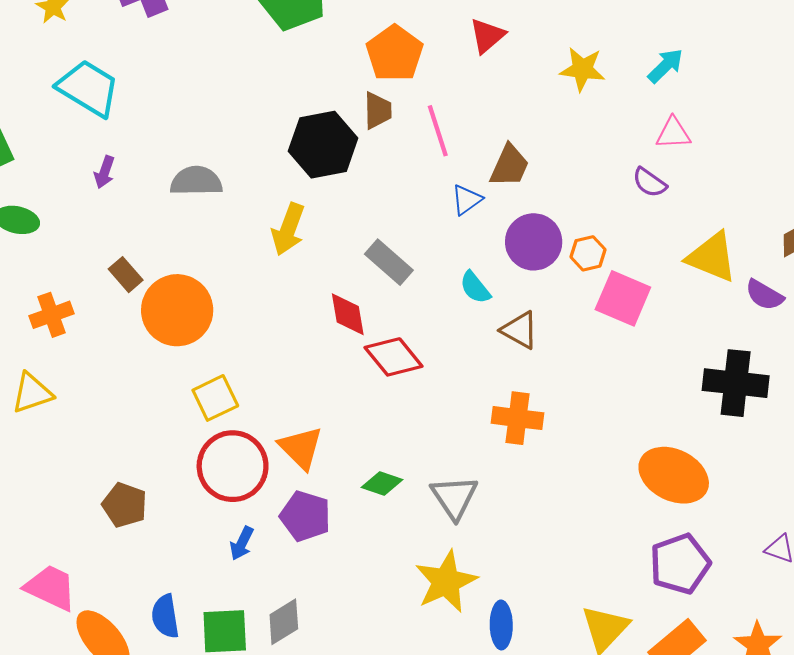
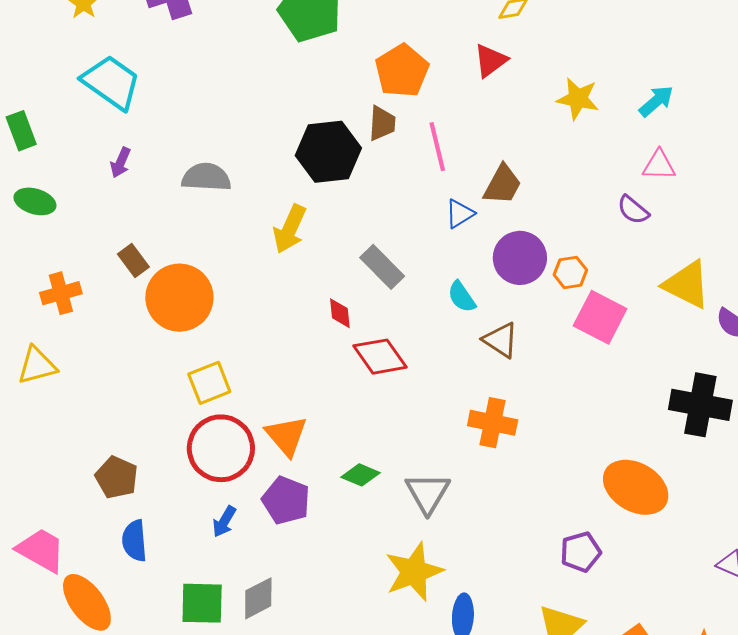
red diamond: (348, 314) -> (340, 313), size x0.7
purple pentagon: (680, 564) -> (581, 552), moved, size x0.7
blue semicircle: (165, 616) -> (134, 541), moved

